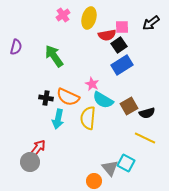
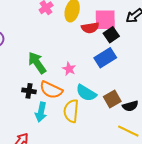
pink square: (122, 27) -> (105, 20), size x1.6
black square: (119, 45) -> (111, 35), moved
green arrow: (54, 56) -> (37, 63), moved
pink star: (92, 84) -> (69, 69), moved

